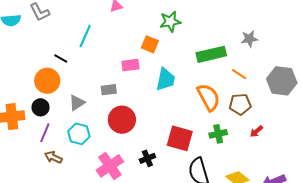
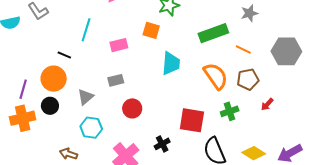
pink rectangle: (130, 65) -> (119, 45), moved
red circle: (122, 120) -> (132, 108), size x0.7
purple line: (45, 133) -> (23, 89), moved

